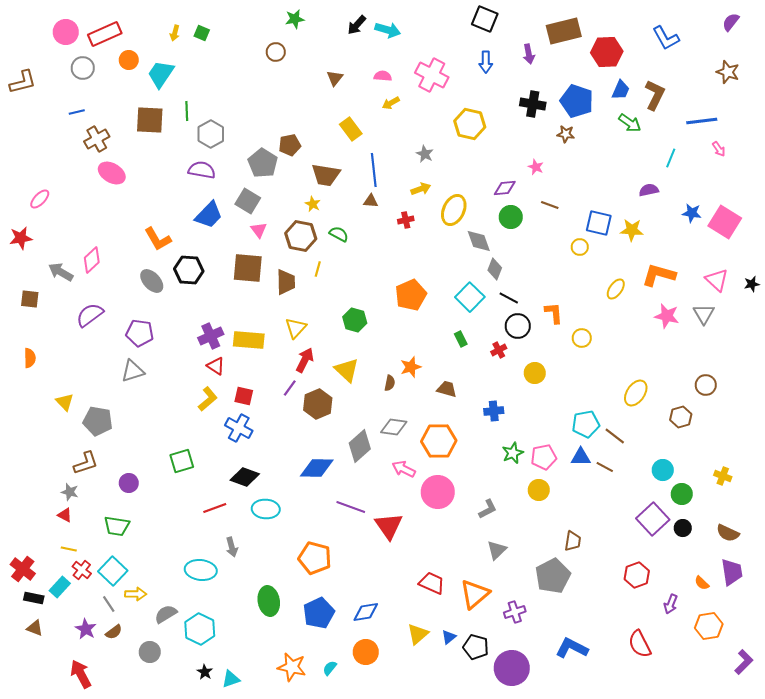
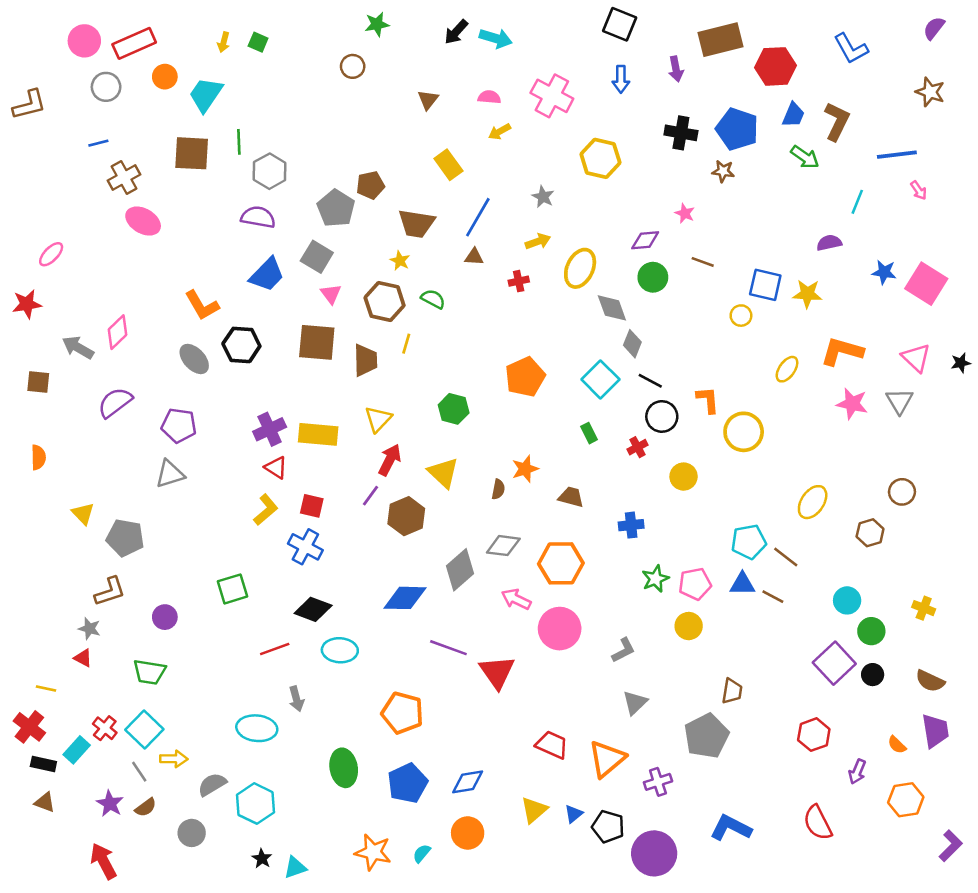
blue line: (374, 170) -> (478, 217), turned 36
yellow circle: (582, 338) -> (744, 432), size x1.6
yellow line: (69, 549) -> (46, 689), moved

